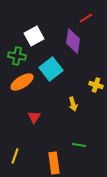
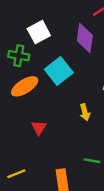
yellow line: (15, 156) -> (16, 174), turned 49

